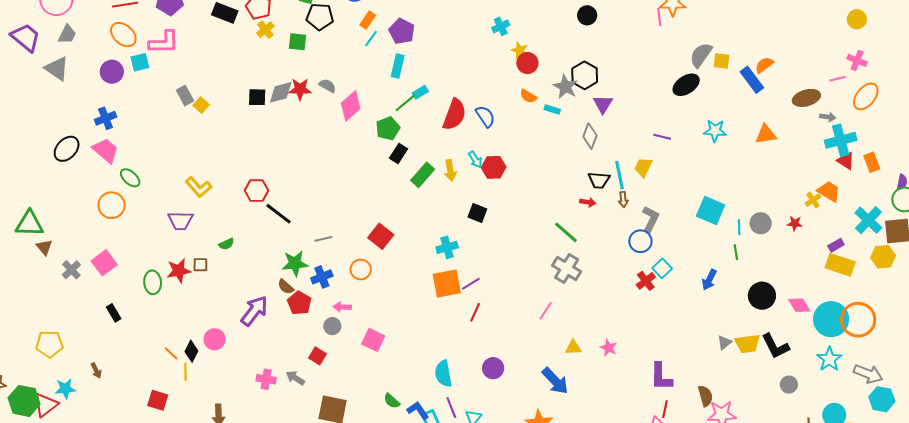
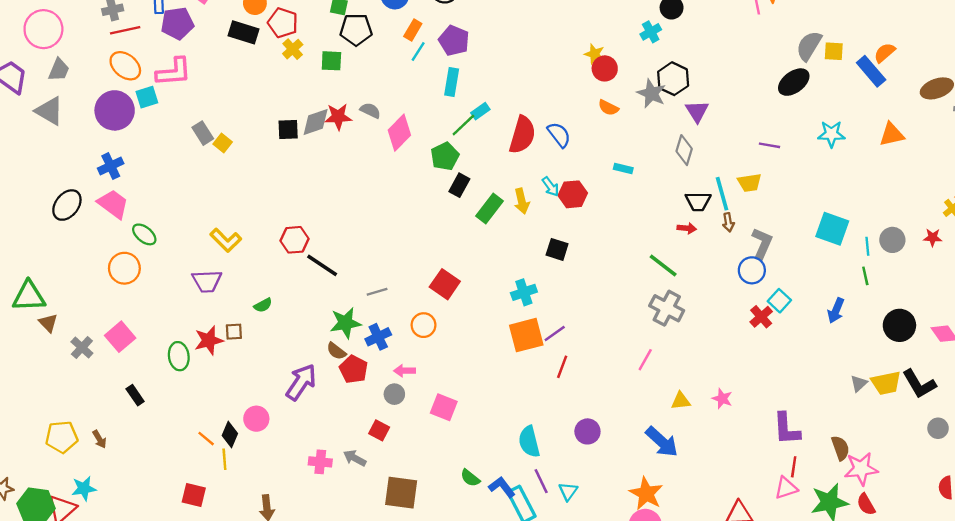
cyan cross: (501, 26) -> (651, 32), moved
purple circle: (112, 72) -> (115, 110), size x1.4
cyan rectangle: (552, 110) -> (623, 168), moved
yellow trapezoid: (643, 167) -> (750, 183), turned -120
brown arrow: (96, 371) -> (99, 439), moved

